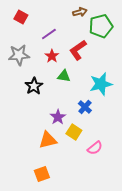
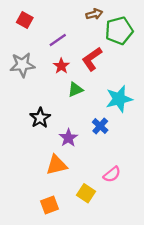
green triangle: (64, 76) -> (75, 90), turned -32
black star: (34, 86) -> (40, 118), moved
yellow square: (74, 132) -> (86, 193), moved

